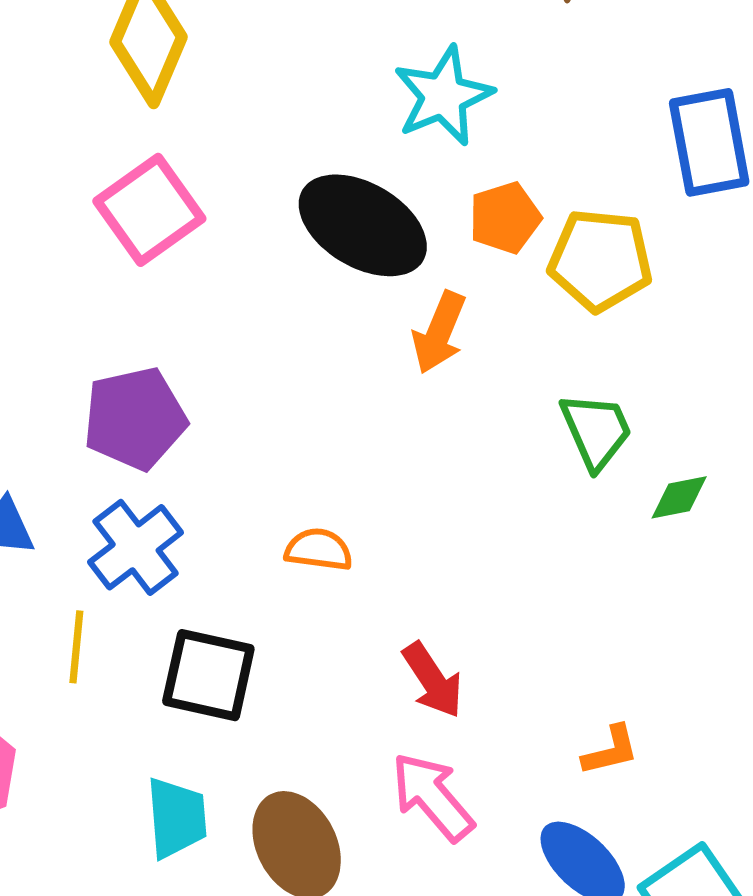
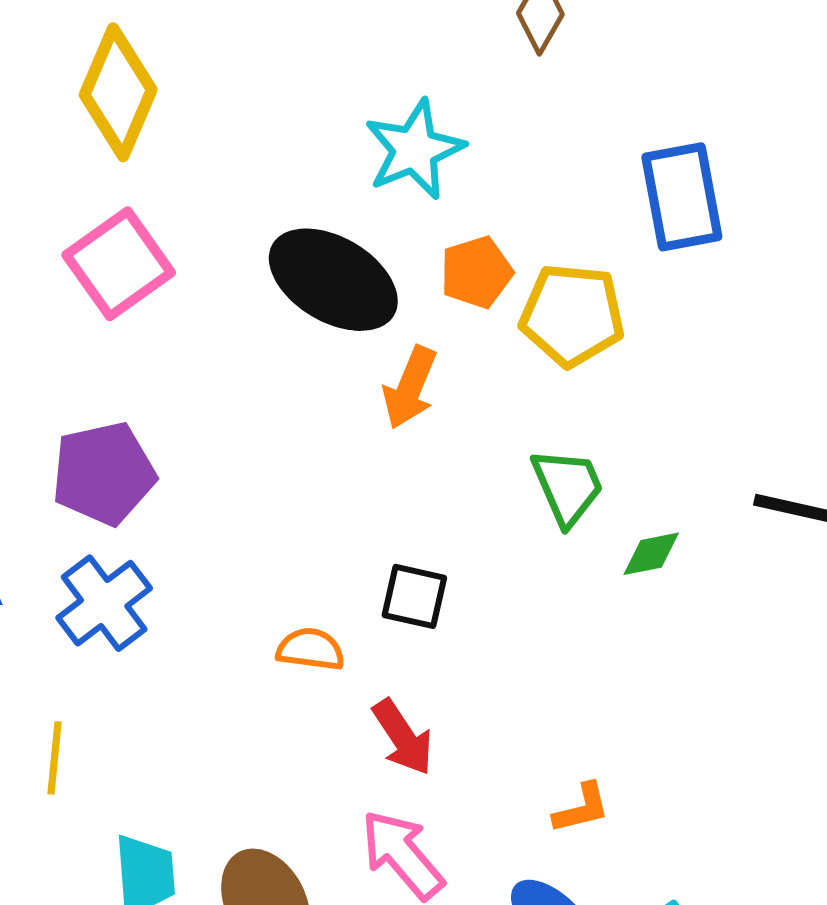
orange semicircle: (319, 550) -> (311, 649), moved
yellow line: (76, 647) -> (54, 758), moved
black square: (208, 675) -> (414, 596), moved, size x0.7

